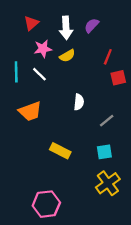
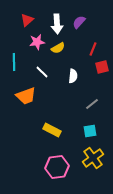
white line: (39, 74) -> (42, 72), moved
white semicircle: (79, 102) -> (73, 76), moved
pink hexagon: (46, 204) -> (57, 167), moved

